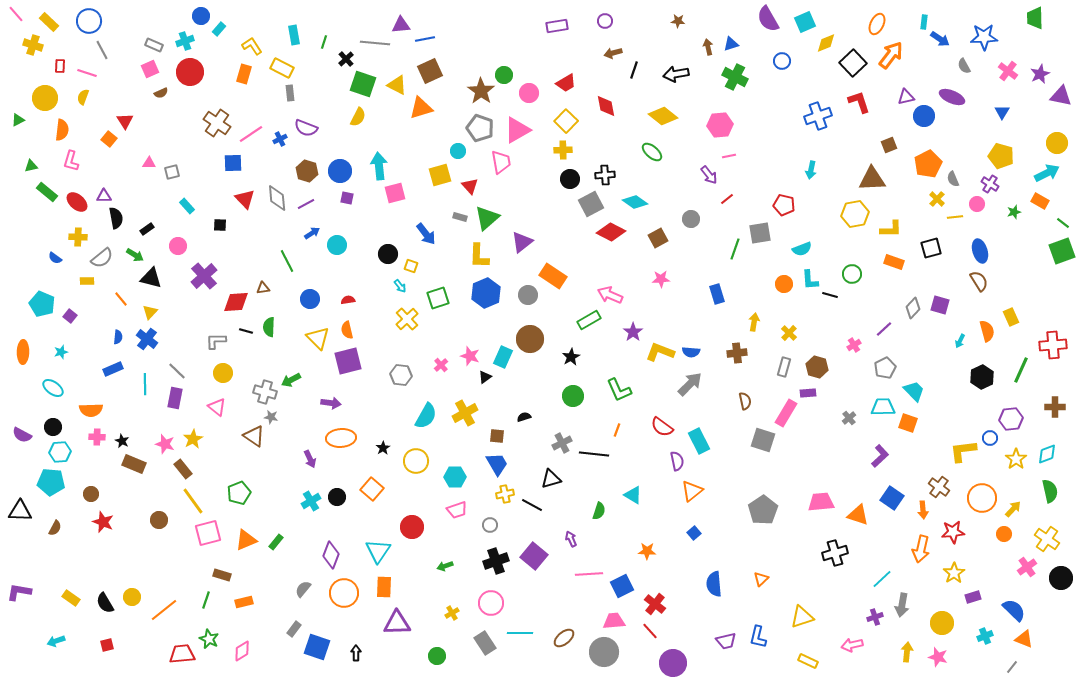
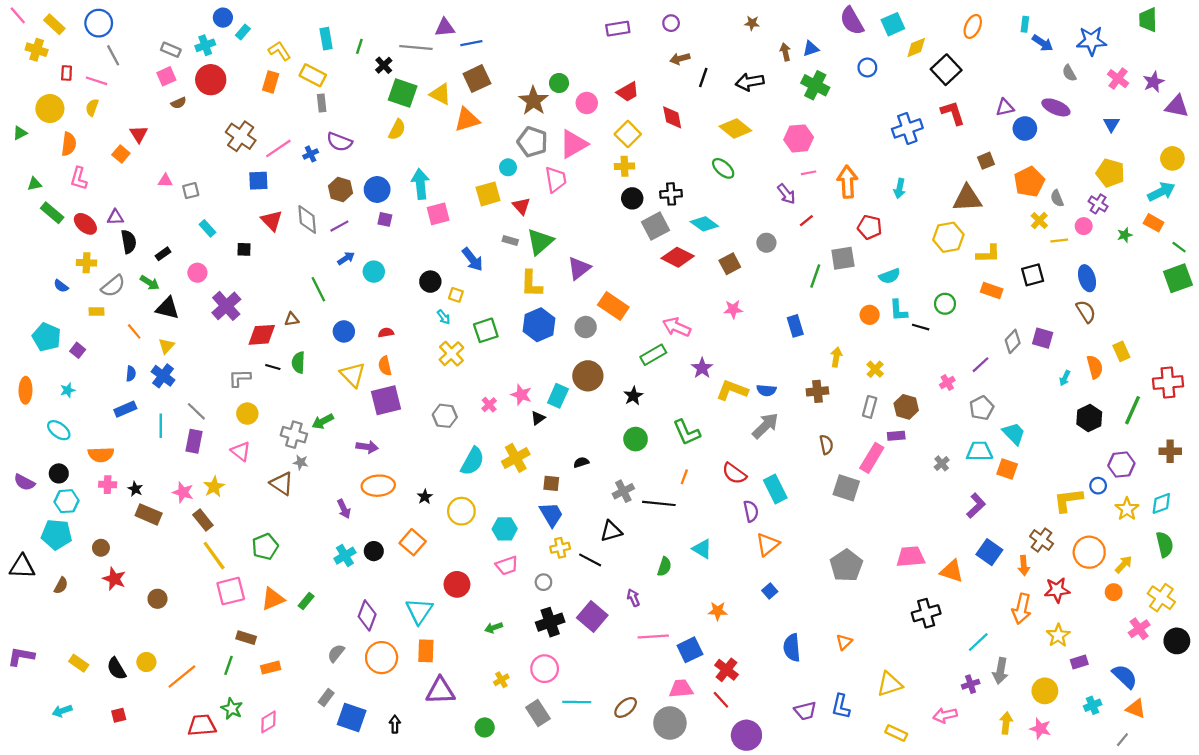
orange arrow: (891, 55) -> (847, 182), moved, turned -40
brown circle: (159, 520) -> (157, 599), moved

